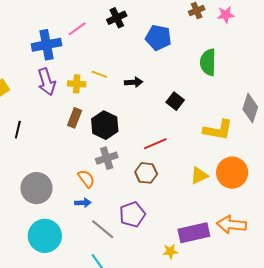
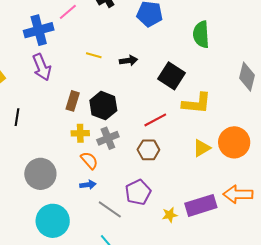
yellow cross: (77, 84) -> (80, 133), moved
black square: (175, 101) -> (171, 76), size x1.5
yellow L-shape: (218, 130) -> (197, 103), moved
yellow star: (170, 251) -> (170, 215), moved

